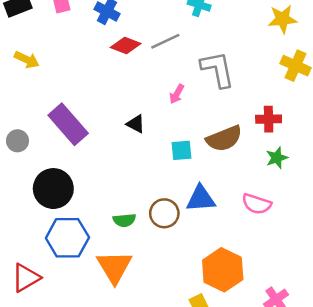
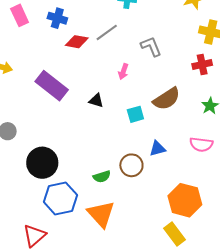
gray L-shape: (218, 69) -> (151, 46), size x0.7
red cross: (269, 119) -> (202, 64), moved
purple rectangle: (68, 124) -> (52, 86), moved
blue triangle: (201, 199) -> (157, 149), size x0.7

